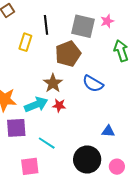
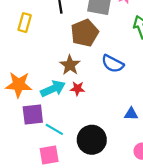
yellow rectangle: (25, 42) -> (25, 23), moved
cyan line: (47, 143) -> (54, 129), moved
black circle: (87, 159) -> (92, 140), moved

